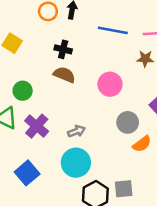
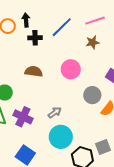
blue line: (113, 30) -> (62, 27), turned -40
black cross: (63, 49) -> (35, 38), moved

